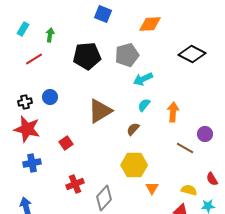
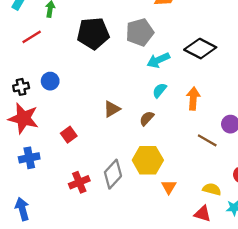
black diamond: (192, 54) -> (200, 49), moved
brown triangle: (100, 111) -> (112, 109), moved, size x0.6
gray diamond: (104, 198) -> (113, 174), moved

